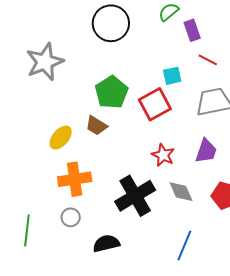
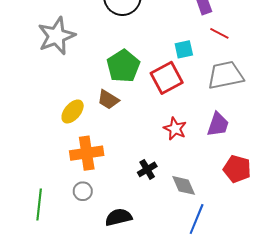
gray diamond: (181, 192) -> (184, 185), moved
black cross: (135, 196) -> (147, 169), size x0.5

